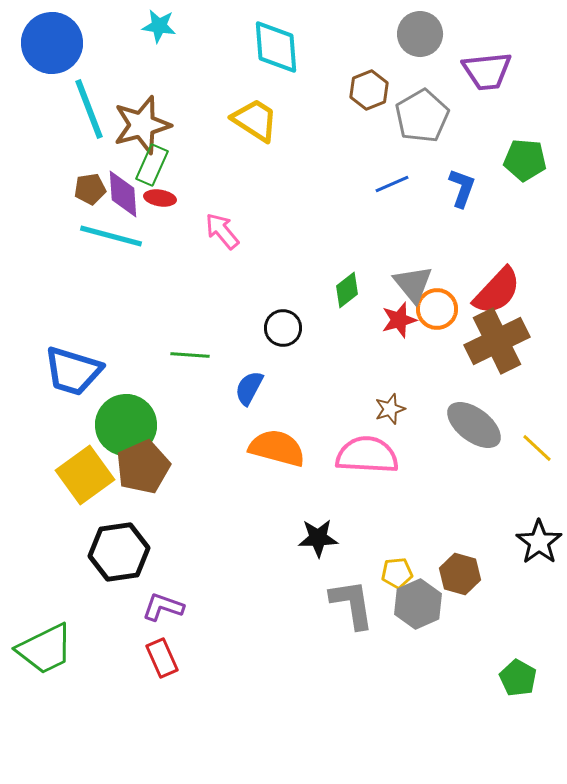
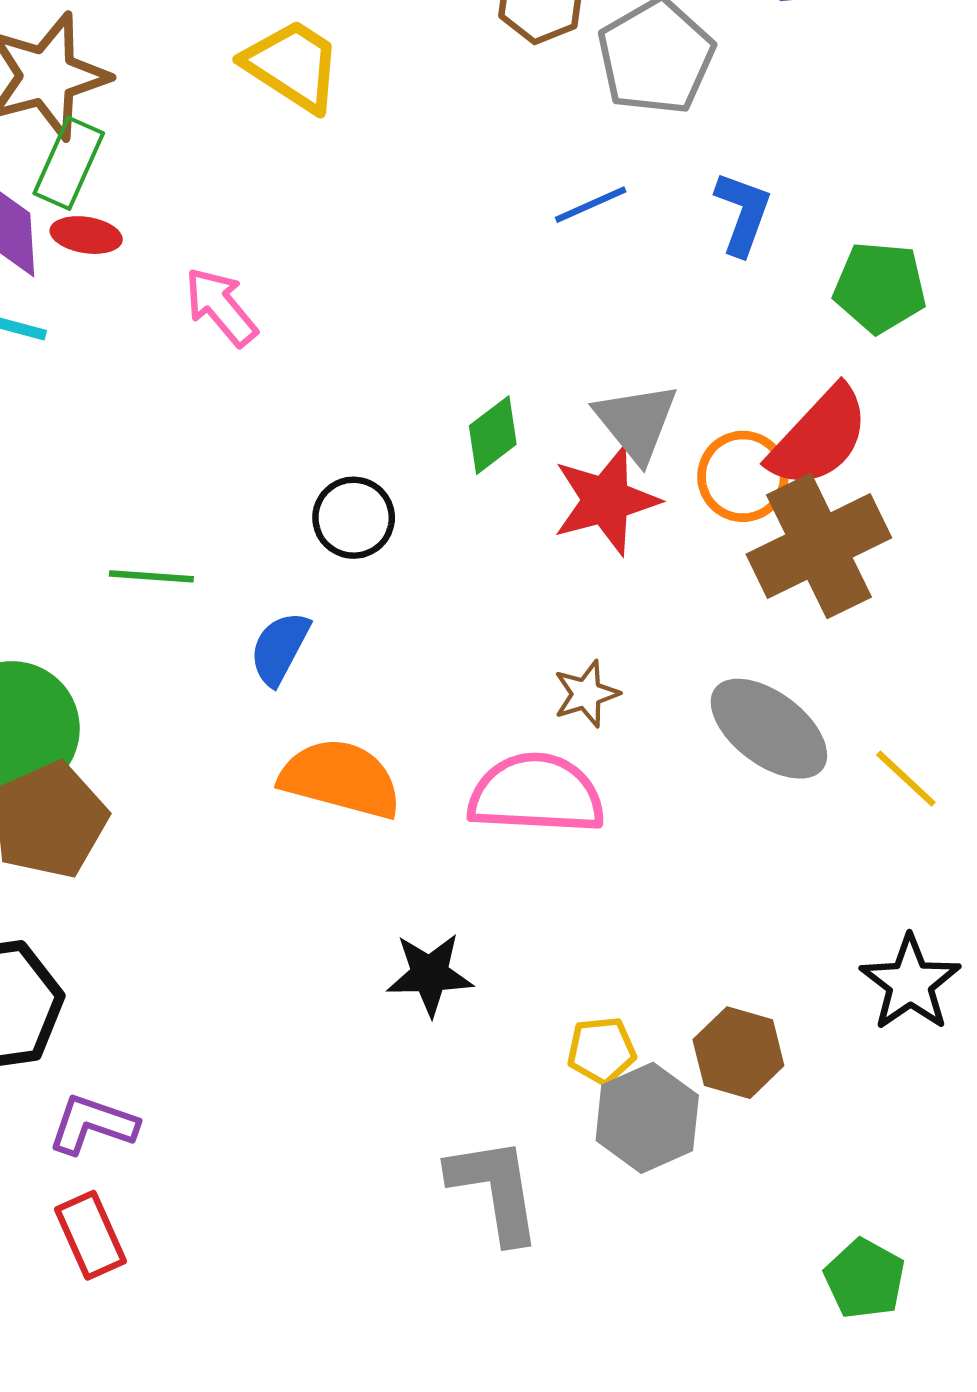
green pentagon: (525, 160) -> (880, 287), moved
orange circle: (437, 309) -> (743, 476), moved
red star: (399, 320) -> (606, 500), size x1.4
gray L-shape: (352, 604) -> (495, 1190), moved

